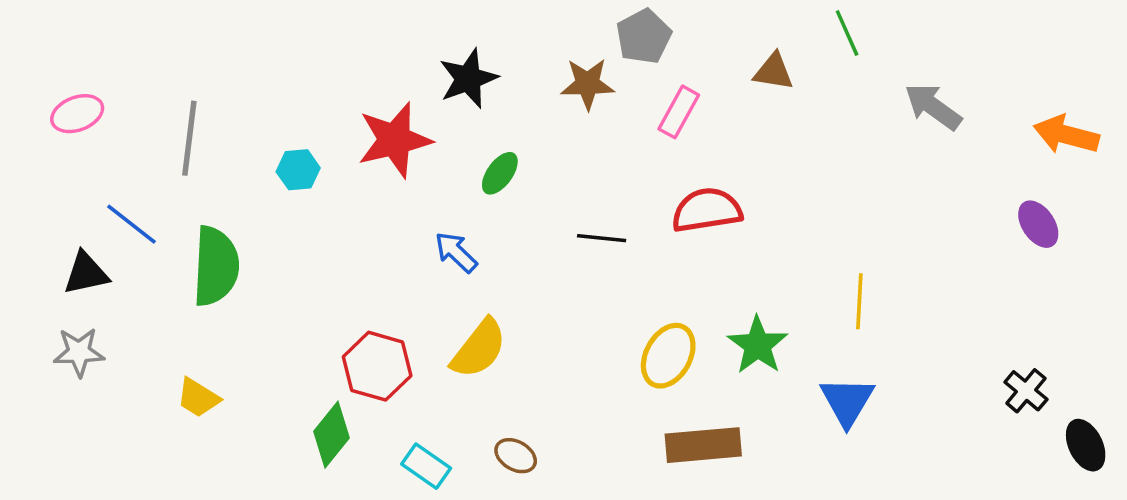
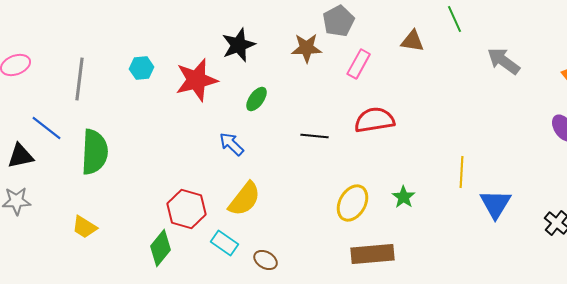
cyan hexagon: (298, 170) -> (142, 68), moved
green star: (758, 345) -> (404, 197), size x0.7
blue triangle: (847, 401) -> (496, 204), moved
cyan rectangle: (426, 466) -> (225, 243), moved

